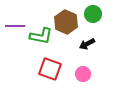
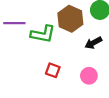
red square: (50, 69) -> (53, 70), size x0.6

